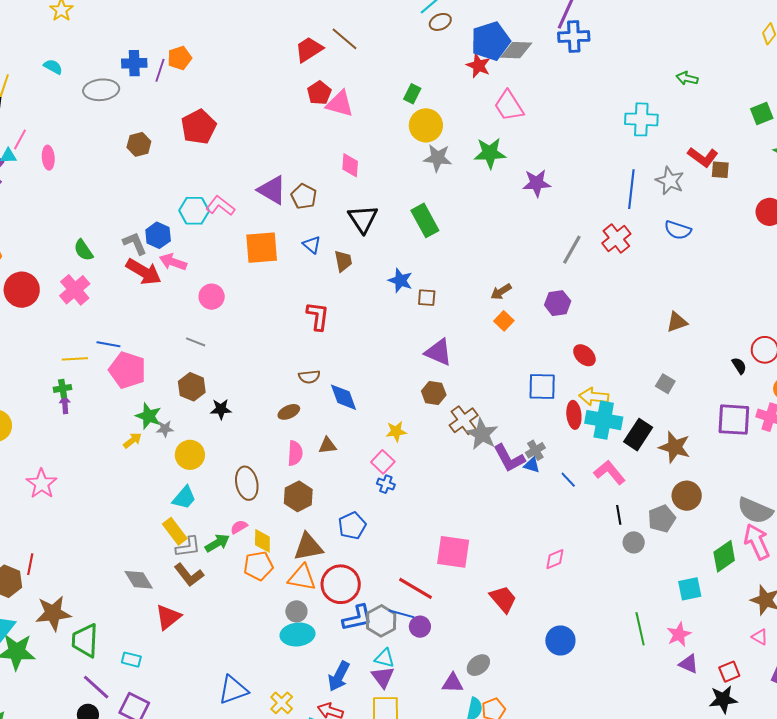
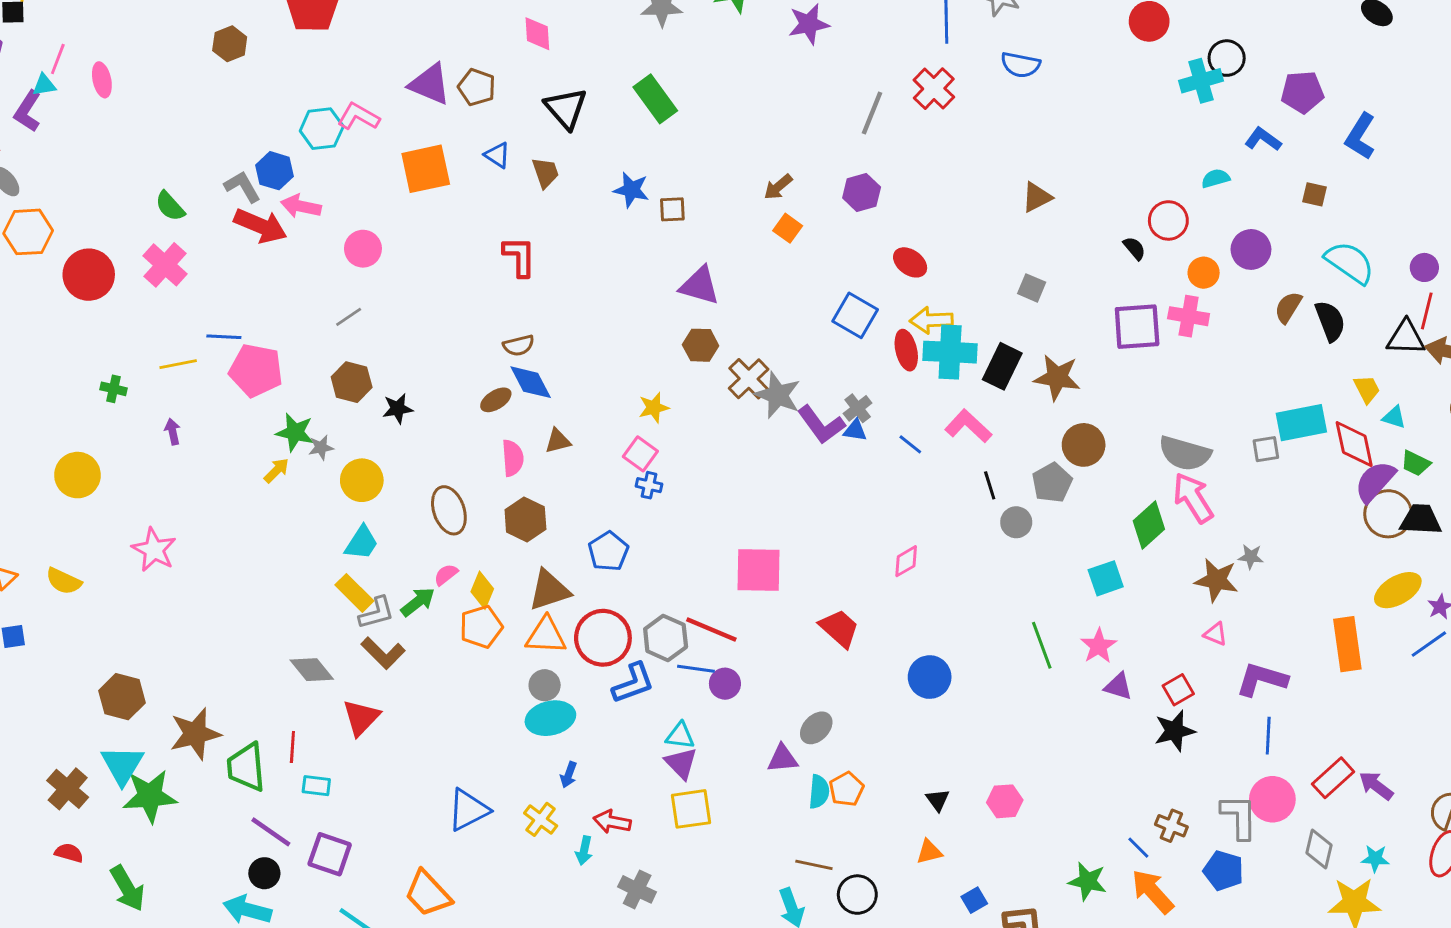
gray line: (196, 342) -> (349, 317), turned -48
blue square: (542, 387) -> (855, 315), turned 36
green cross: (63, 388) -> (113, 389), moved, turned 30
blue diamond: (343, 397) -> (531, 382), moved
yellow diamond: (262, 541) -> (482, 590), turned 30
red line: (30, 564) -> (292, 747), moved
gray hexagon: (381, 621) -> (666, 638), moved
blue arrow: (339, 676) -> (569, 775), moved, size x0.6

